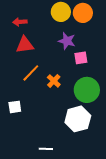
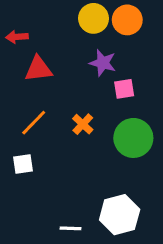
red arrow: (20, 22) -> (17, 37), moved
orange line: (31, 73) -> (34, 123), moved
white hexagon: (78, 119) -> (120, 215), moved

